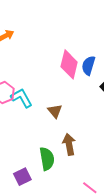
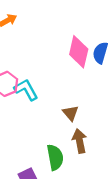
brown triangle: (55, 111) -> (71, 113), moved

